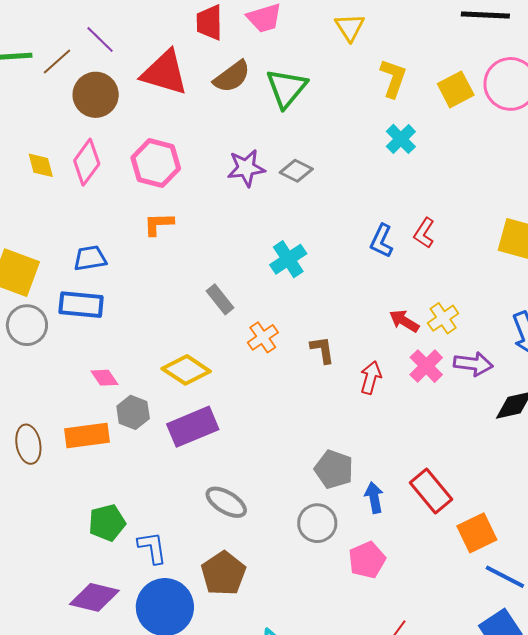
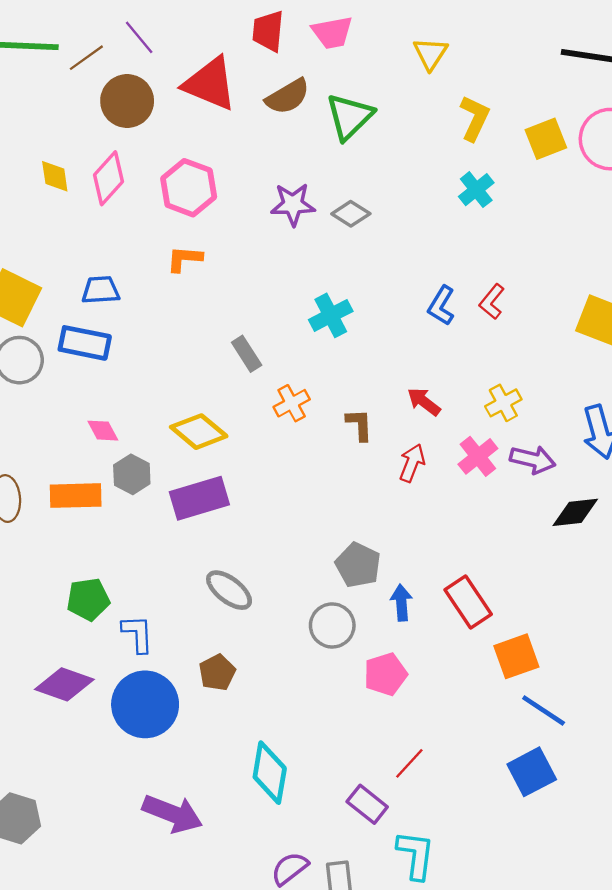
red arrow: (404, 321) -> (424, 402), moved
brown pentagon: (223, 573) -> (217, 672), size x0.7

